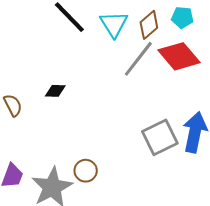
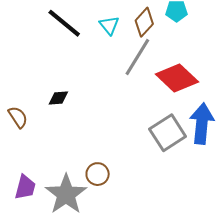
cyan triangle: (114, 24) -> (109, 25), size x0.7
red diamond: (179, 56) -> (177, 78), moved

